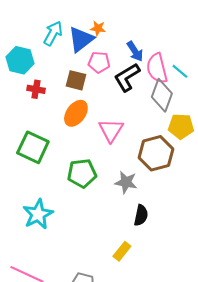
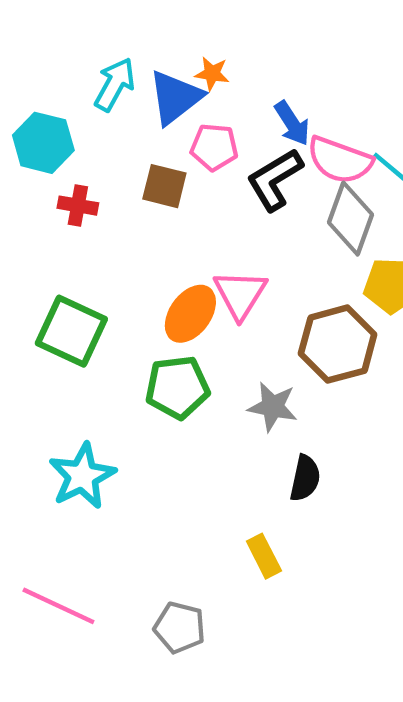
pink semicircle: (157, 68) -> (340, 160), turned -56
orange ellipse: (76, 113) -> (190, 314), moved
yellow rectangle: (122, 251) -> (264, 556), turned -66

